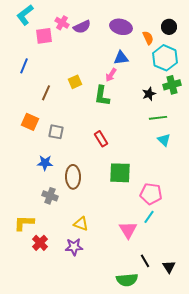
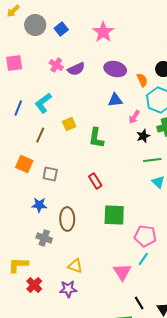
cyan L-shape: (25, 15) -> (43, 103), moved
pink square: (44, 36) -> (14, 63), moved
pink arrow: (111, 75) -> (134, 117), moved

